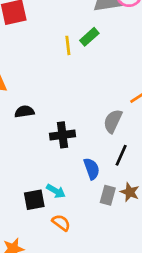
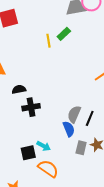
gray semicircle: (113, 121) -> (74, 114), moved
black cross: (62, 135) -> (31, 107), moved
orange semicircle: (61, 223) -> (48, 169), size x1.5

